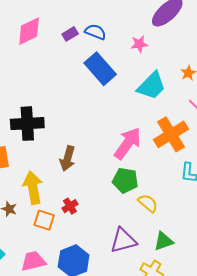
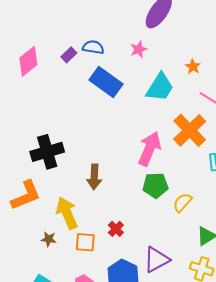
yellow semicircle: (148, 203) -> (182, 202), turned -75
red cross: (70, 206) -> (116, 229), moved
purple triangle: (123, 241) -> (156, 260), moved

